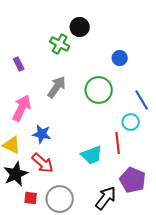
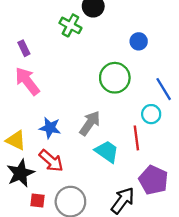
gray arrow: (57, 87) -> (90, 123), moved
pink arrow: (22, 108) -> (27, 81), moved, turned -64
cyan trapezoid: (92, 155) -> (107, 152), turned -125

